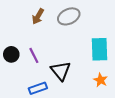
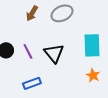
black triangle: (61, 71) -> (54, 53), moved

